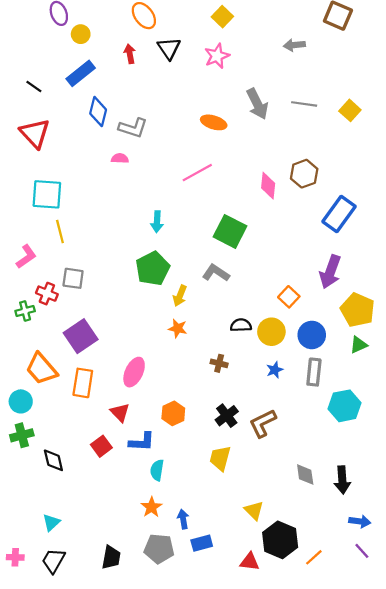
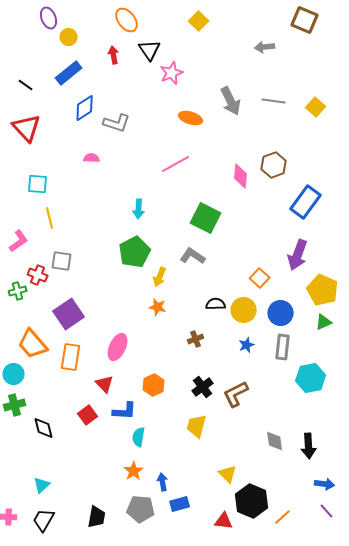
pink star: (217, 56) -> (172, 73), moved
blue diamond: (98, 112) -> (85, 108), turned 44
pink semicircle: (120, 158) -> (92, 158), moved
cyan square: (47, 194) -> (38, 184), size x0.7
brown cross: (219, 363) -> (196, 339), turned -35

